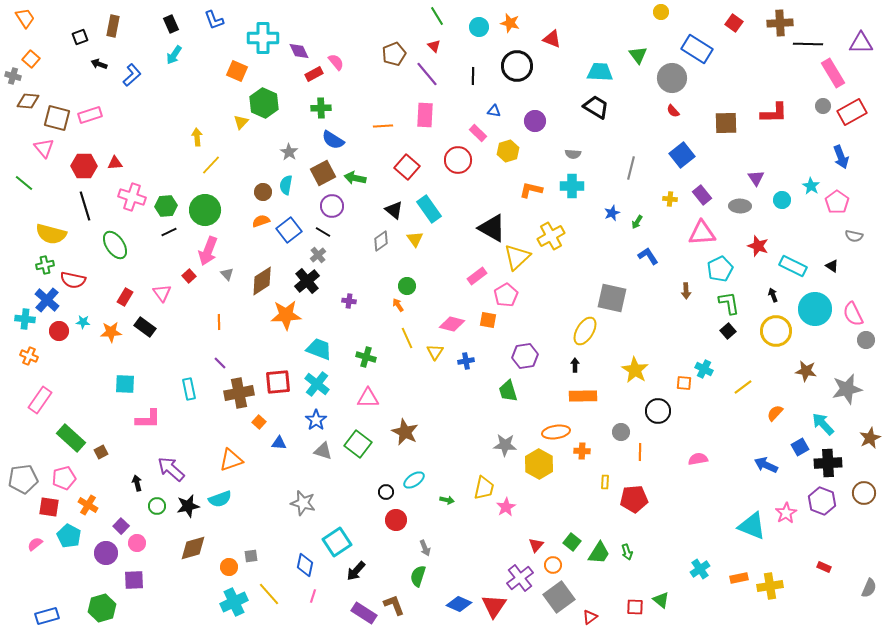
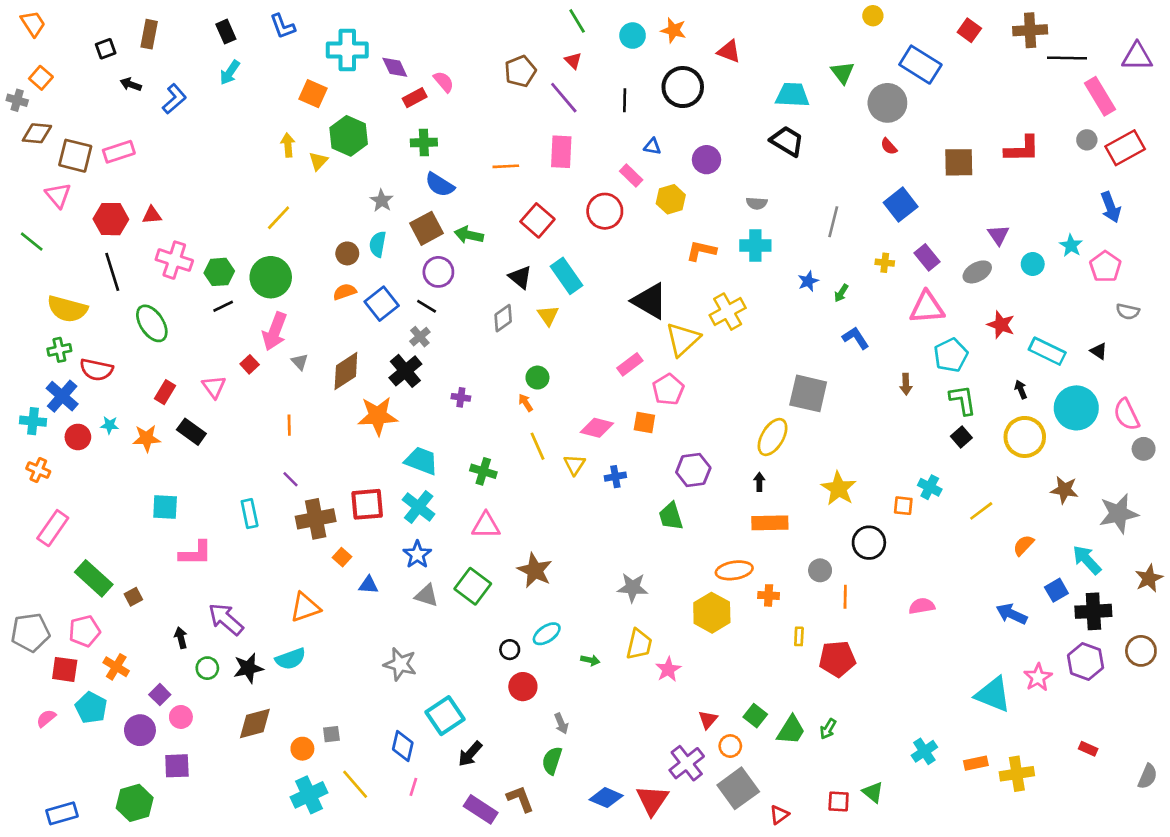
yellow arrow: (197, 137) -> (288, 145), moved
gray ellipse: (740, 206) -> (977, 272), turned -30
gray star: (505, 445) -> (633, 588), moved
green arrow: (627, 552) -> (828, 729), turned 49

